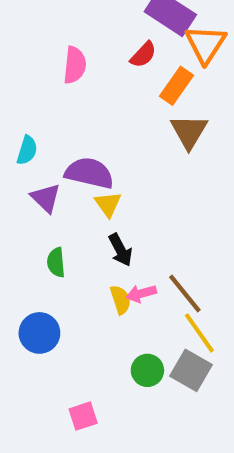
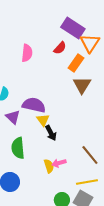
black arrow: (120, 250) -> (51, 133), moved
green semicircle: (56, 262) -> (18, 148), size x1.5
brown line: (185, 294) -> (90, 155), moved
yellow line: (199, 333) -> (87, 182), turned -65

